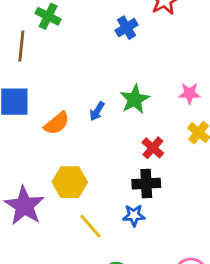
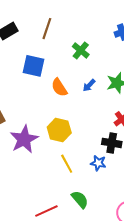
green cross: (48, 16) -> (81, 50), moved
orange semicircle: (57, 123) -> (59, 87), turned 84

